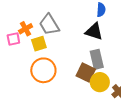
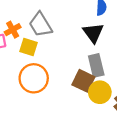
black triangle: (94, 31) -> (93, 33), turned 36
yellow square: (39, 44) -> (28, 47), turned 35

